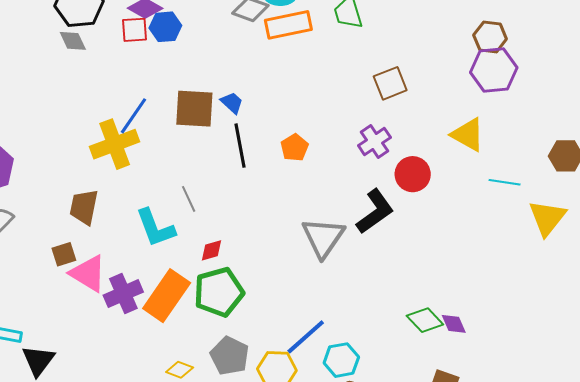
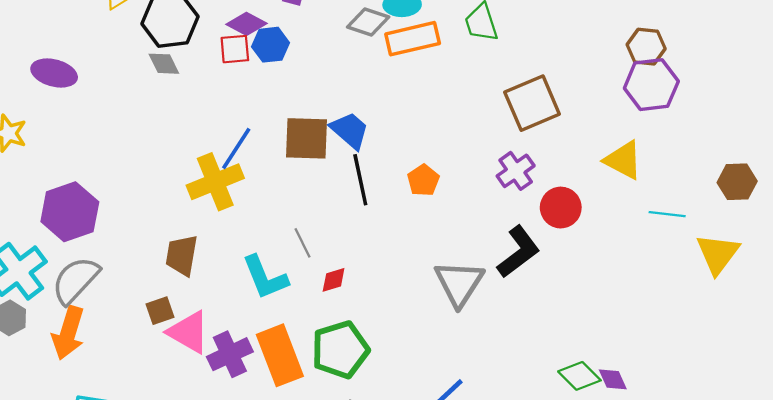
brown square: (390, 83) -> (532, 103), size x1.4
blue trapezoid: (232, 103) -> (350, 130), size x1.5
red diamond: (212, 250) -> (334, 280), moved
orange rectangle: (167, 296) -> (280, 355), turned -54

